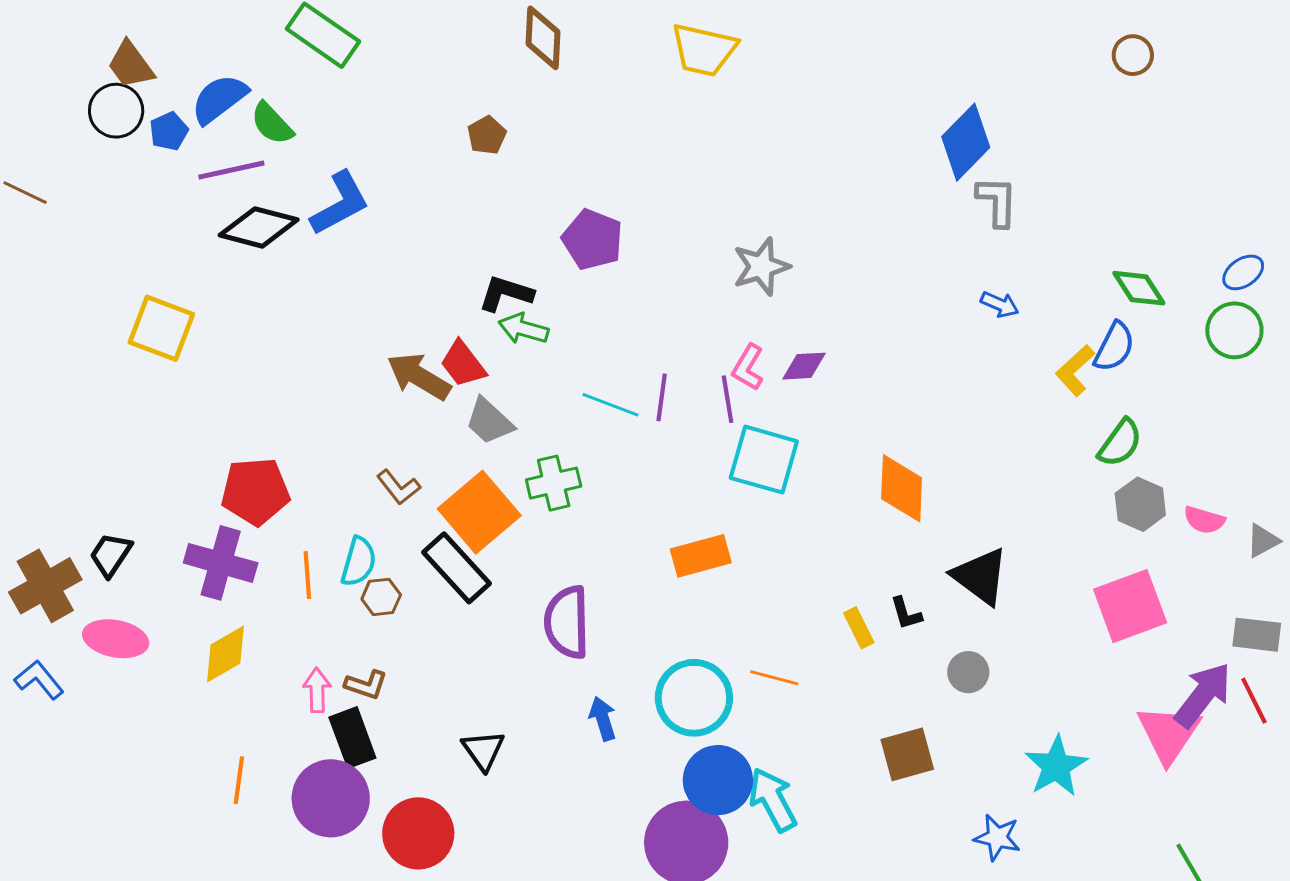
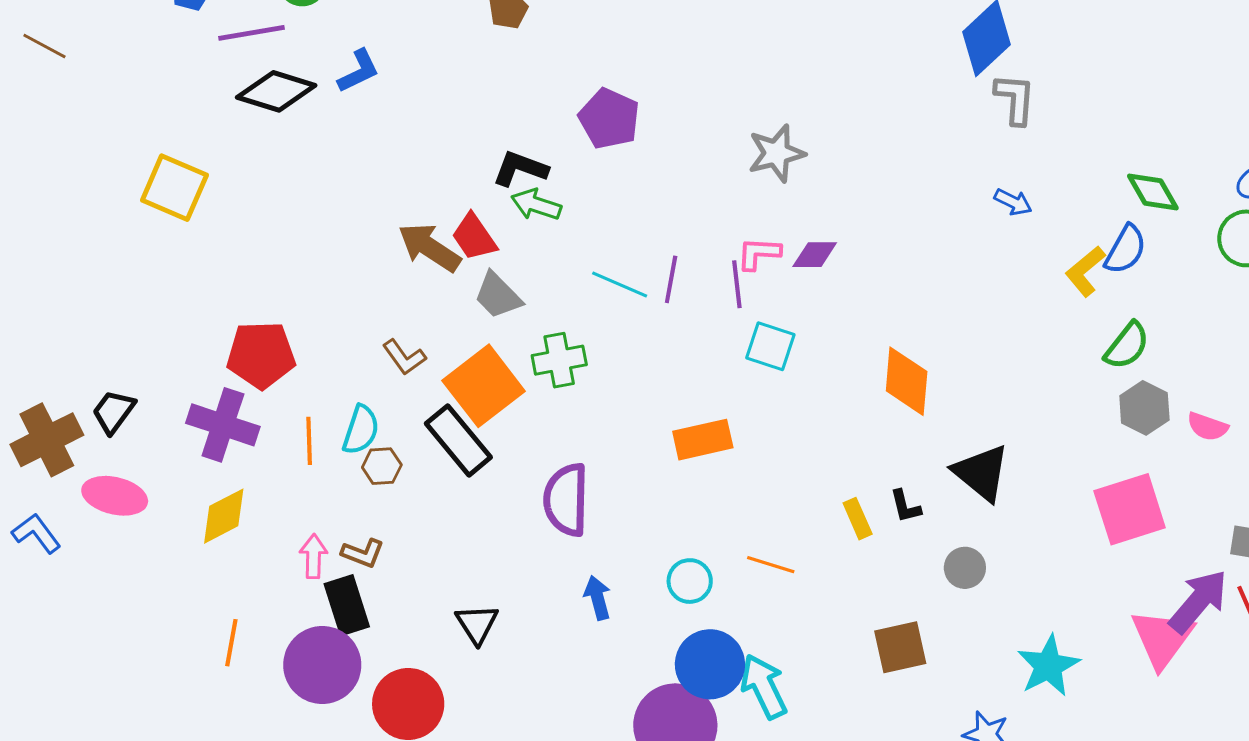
blue L-shape: (340, 203) -> (359, 71), size x0.7
pink L-shape: (748, 367) -> (759, 253), turned 60
cyan square: (764, 460) -> (770, 346), size x0.7
cyan circle: (694, 698) -> (690, 581), size x0.6

